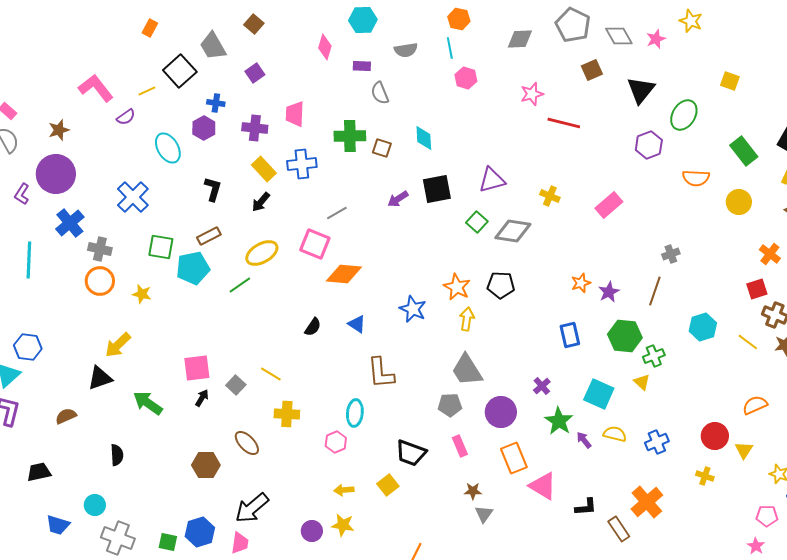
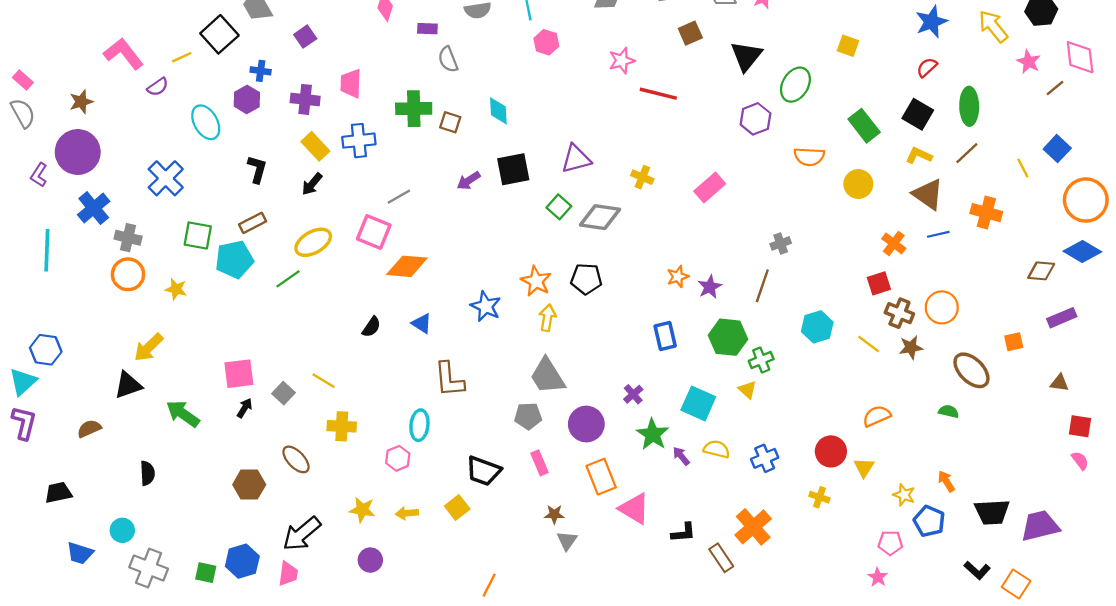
yellow star: (343, 525) -> (362, 510), moved

